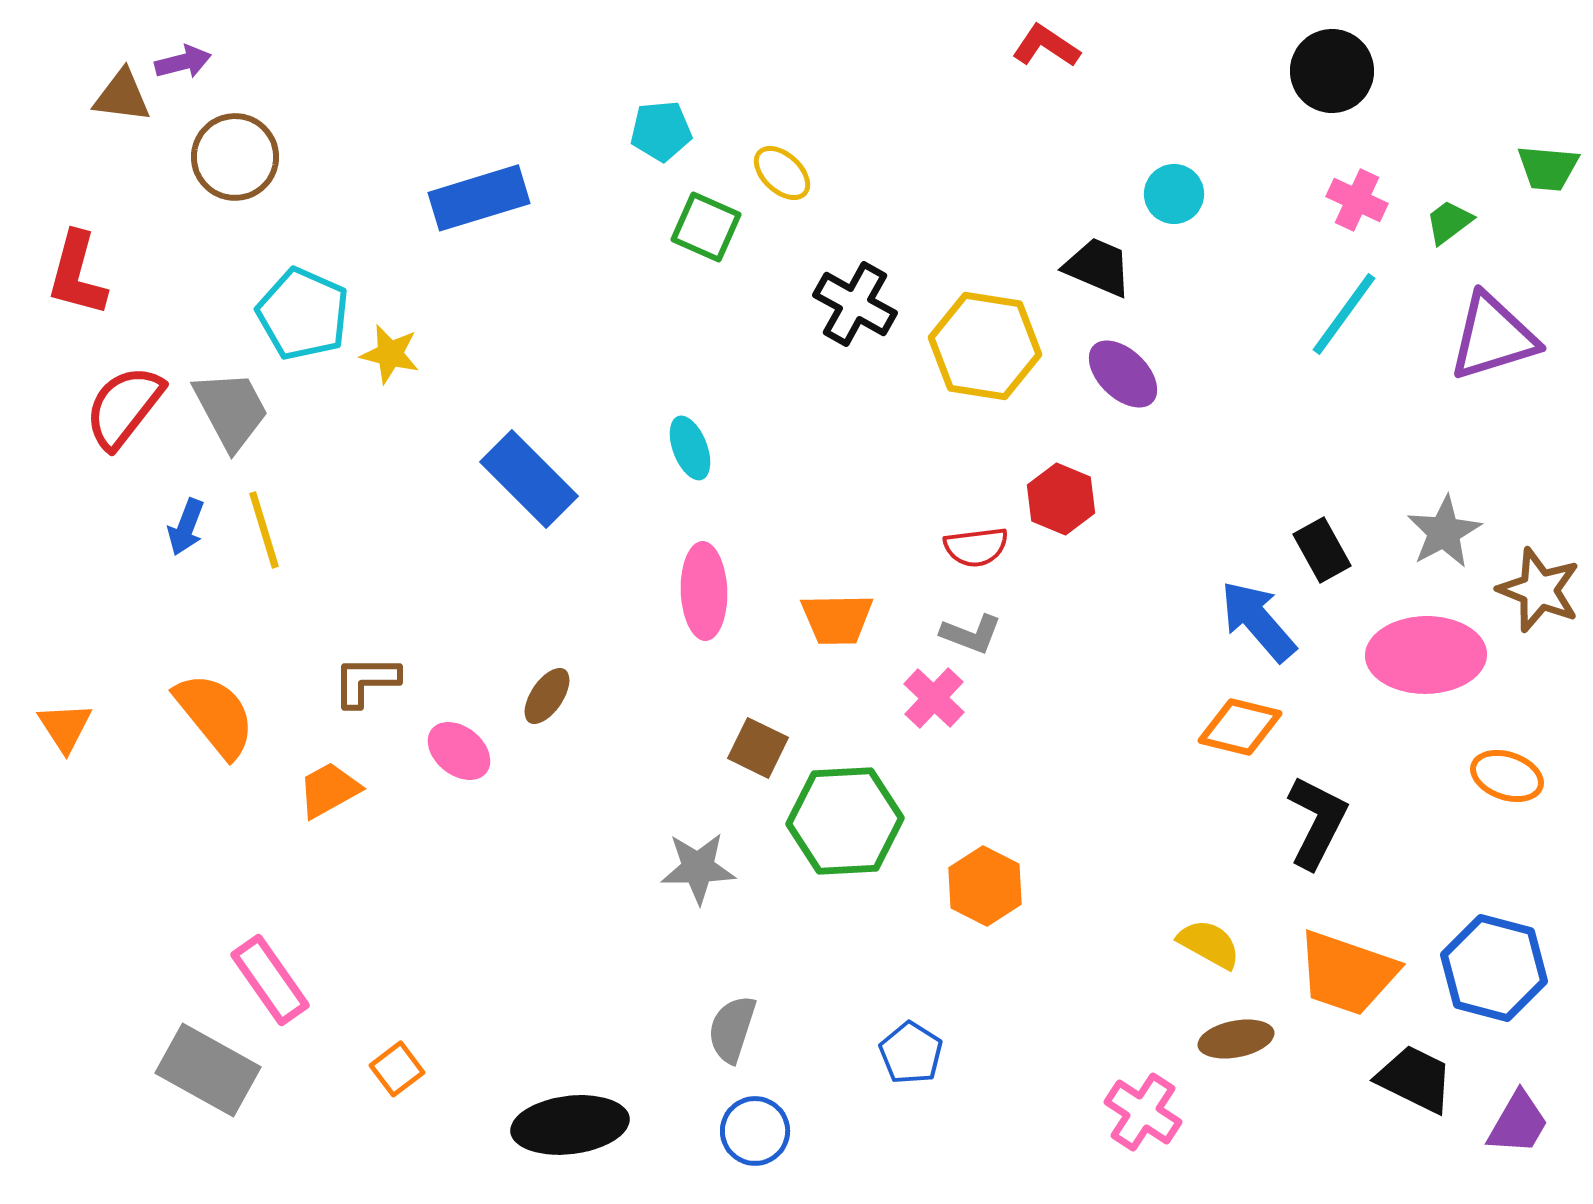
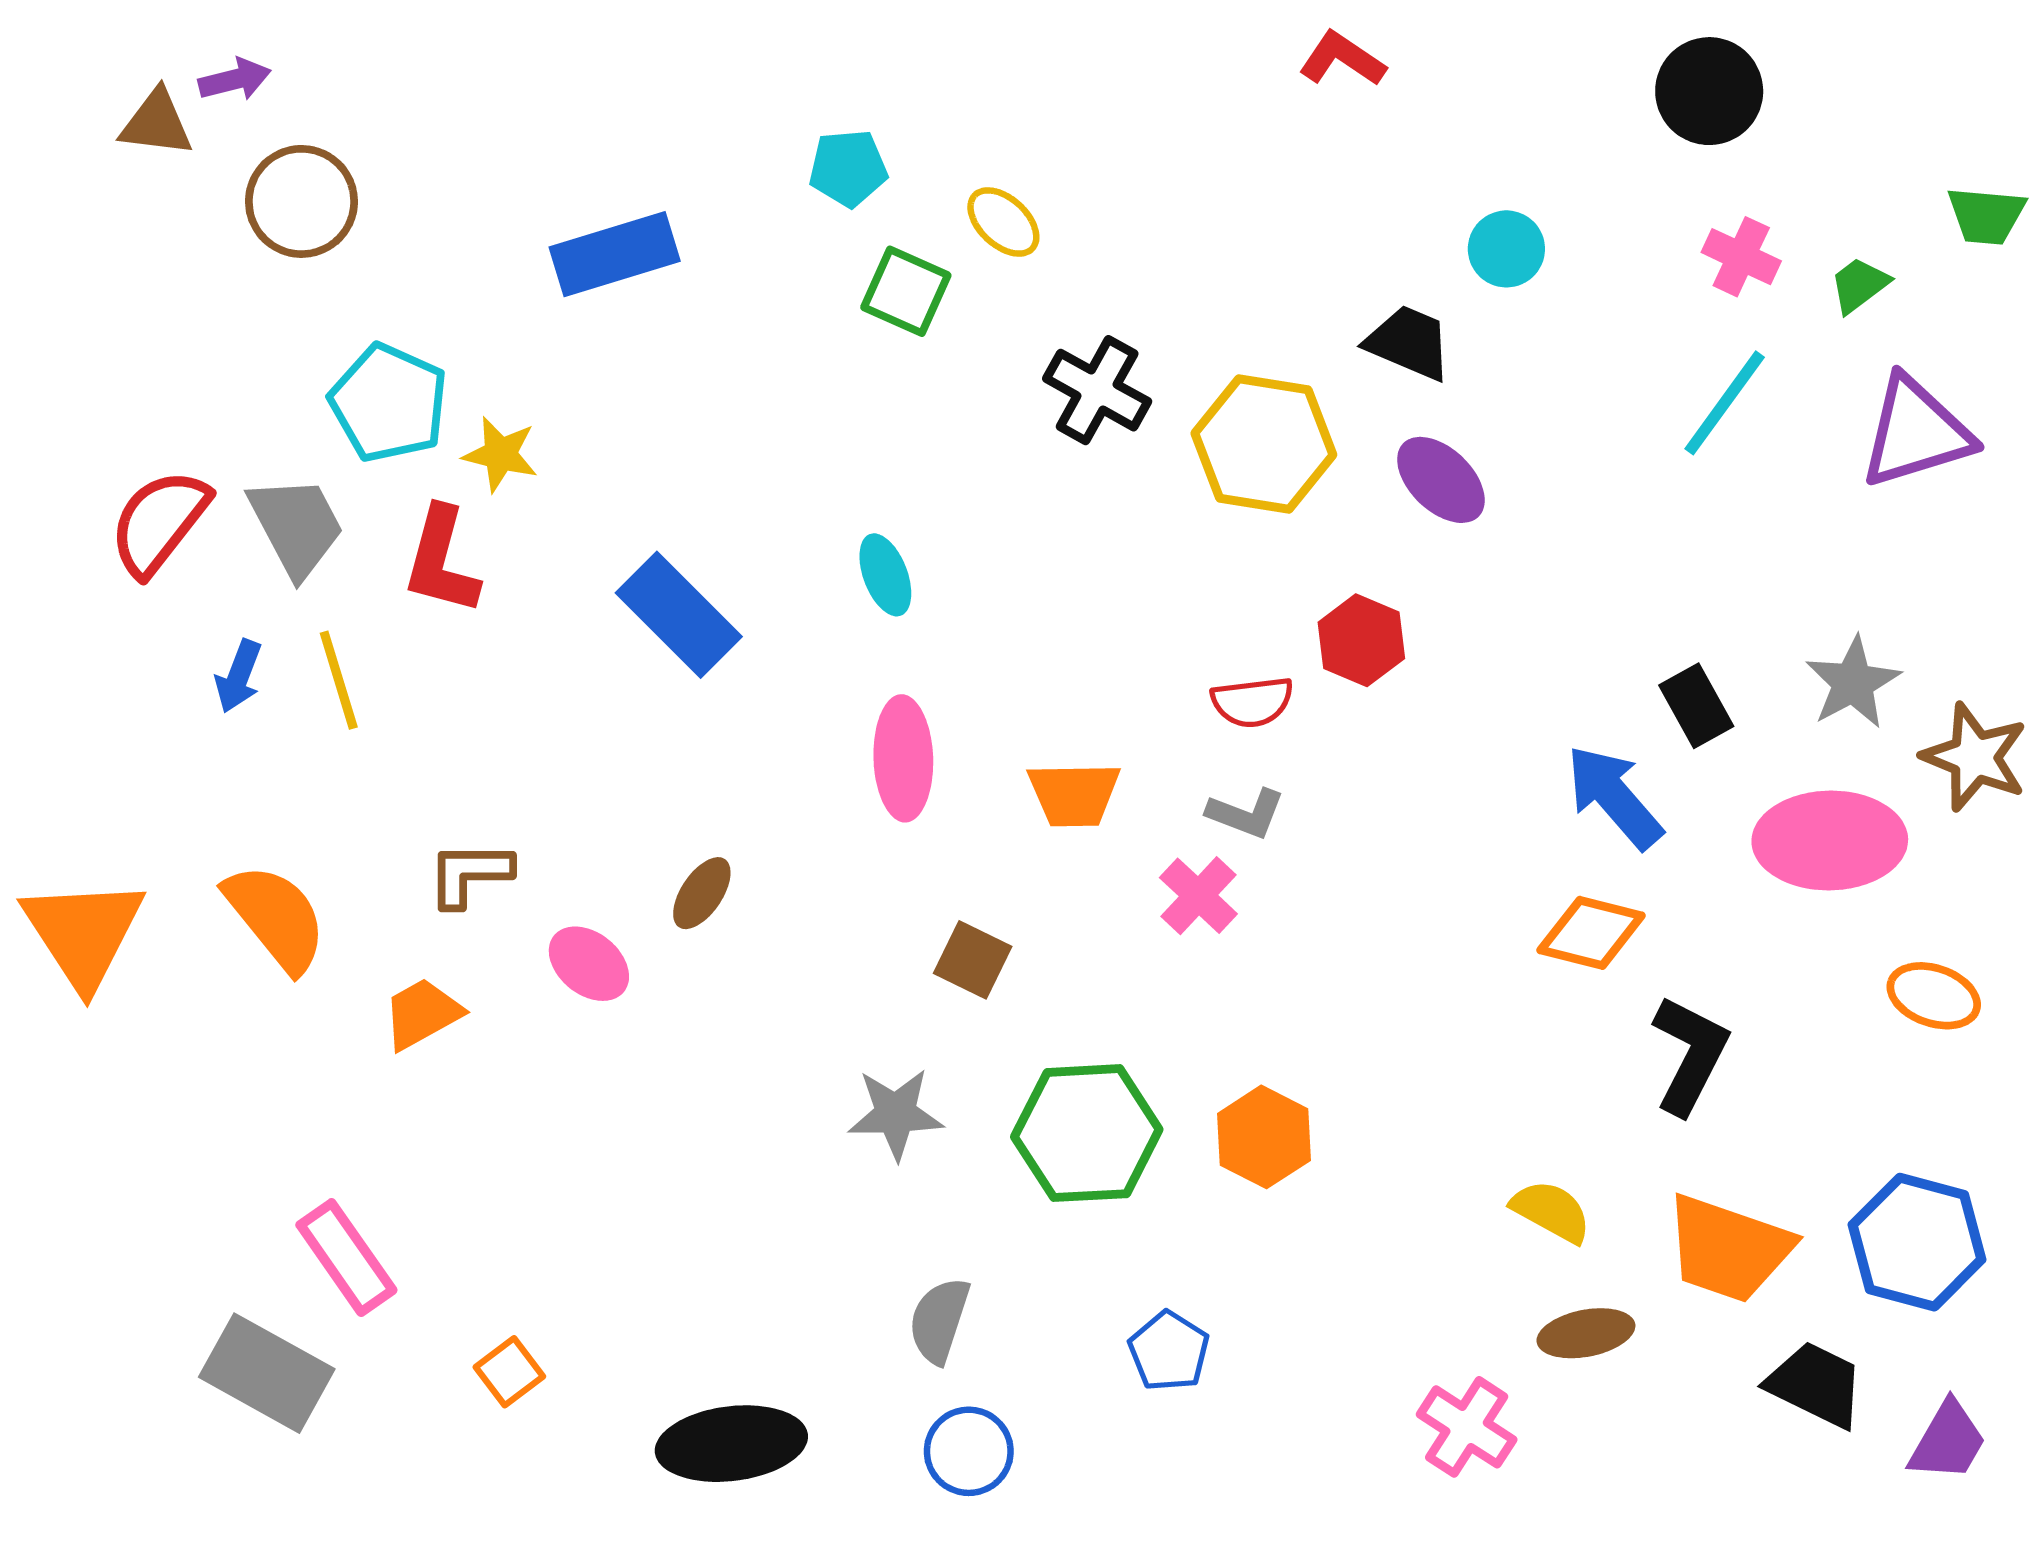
red L-shape: (77, 274) -> (441, 561), moved
orange triangle: (65, 727) -> (83, 933), size x1.8
green hexagon: (845, 821) -> (1087, 1133), moved

